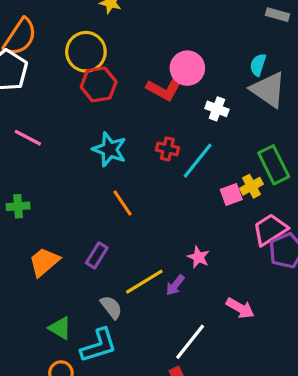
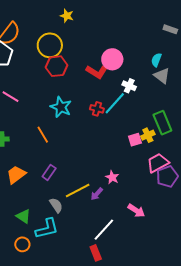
gray triangle: (268, 90) -> (162, 76), size x0.7
cyan line: (198, 161) -> (115, 103), moved
orange line: (123, 203) -> (43, 135), moved

